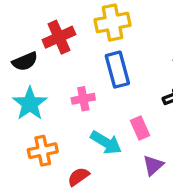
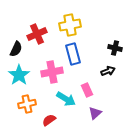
black semicircle: (25, 61) -> (16, 49), turned -42
pink cross: (83, 99) -> (52, 72), size x1.5

